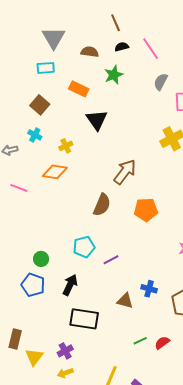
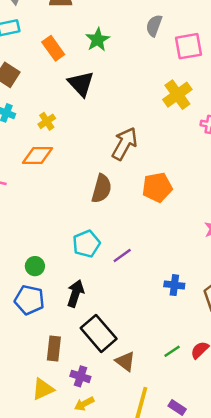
green star: (114, 75) -> (98, 40), moved
orange rectangle: (79, 89) -> (53, 48), turned 36
brown triangle: (125, 301) -> (125, 361), moved, turned 30
black rectangle: (84, 319) -> (99, 333), turned 48
brown rectangle: (15, 339) -> (54, 348), moved
purple cross: (65, 351) -> (80, 376), turned -35
yellow triangle: (34, 357) -> (43, 389), turned 36

